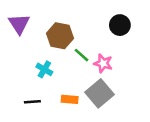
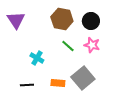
black circle: (120, 25) -> (91, 21), moved
brown hexagon: (60, 36) -> (62, 19), moved
pink star: (103, 63) -> (92, 45), moved

